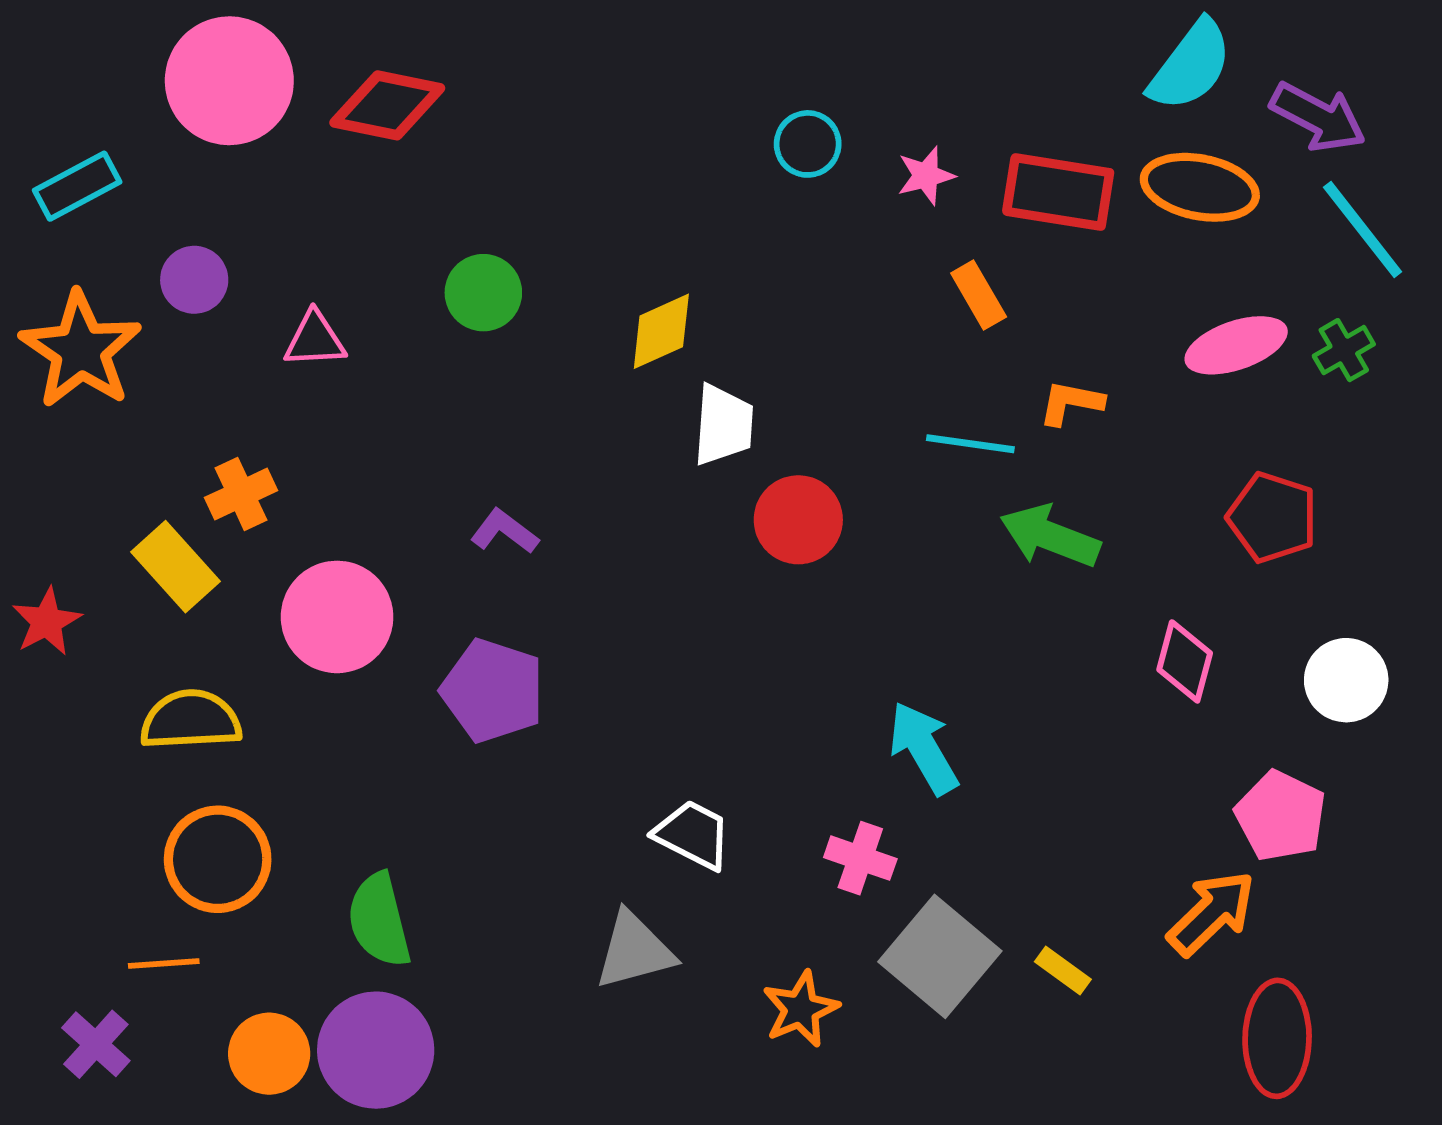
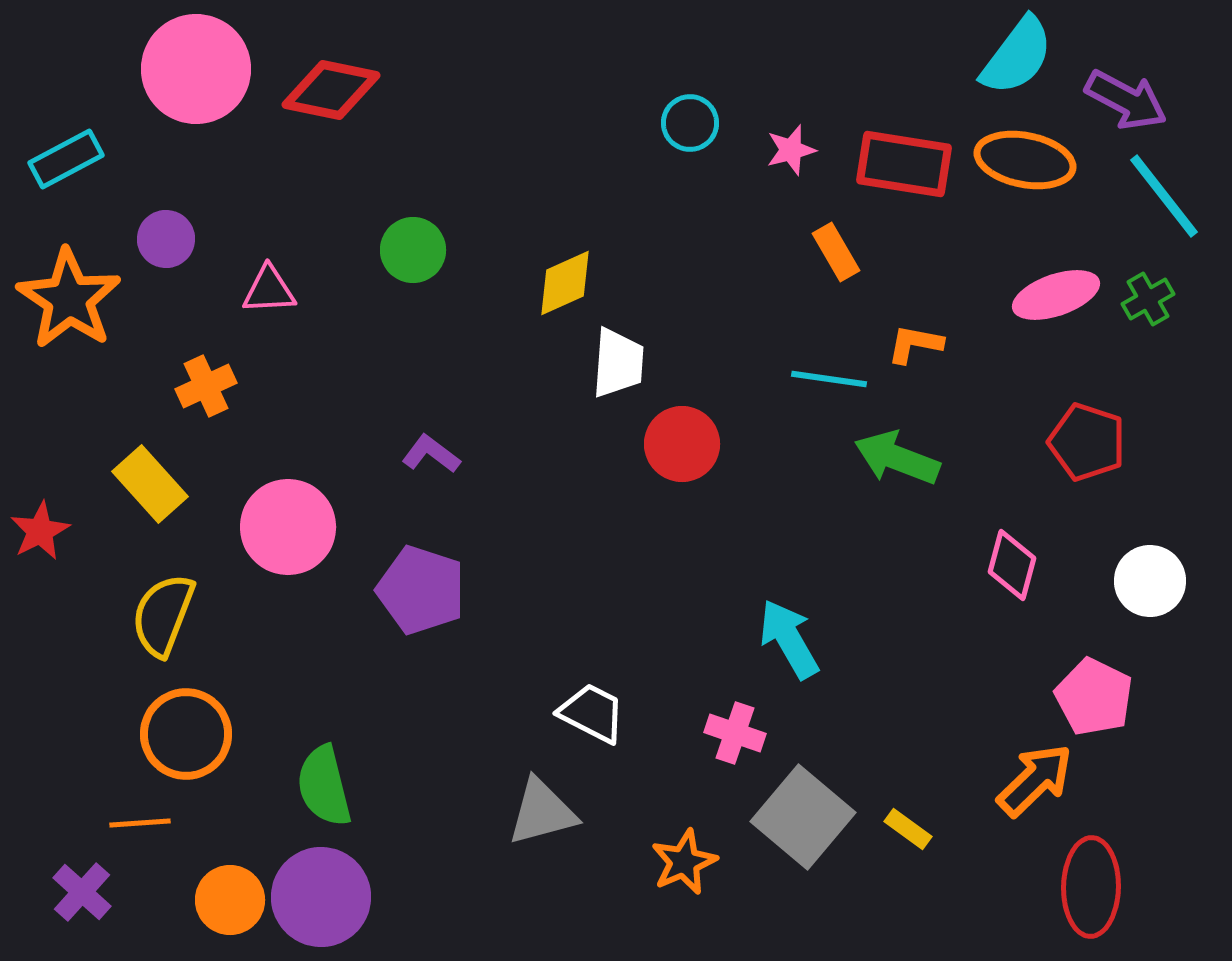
orange cross: (241, 494) -> (206, 386), moved
yellow semicircle: (191, 720) -> (163, 615), turned -66

